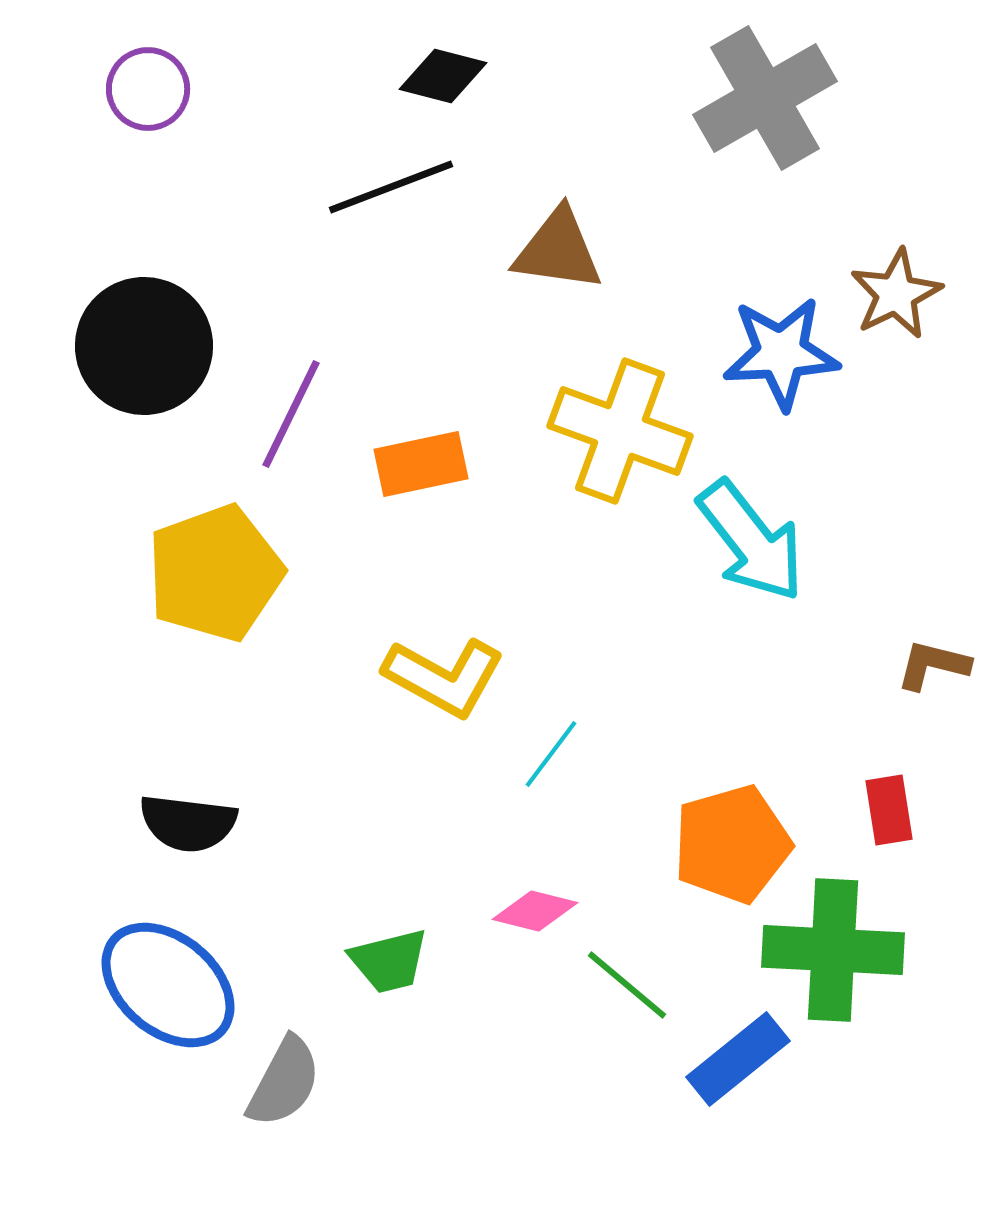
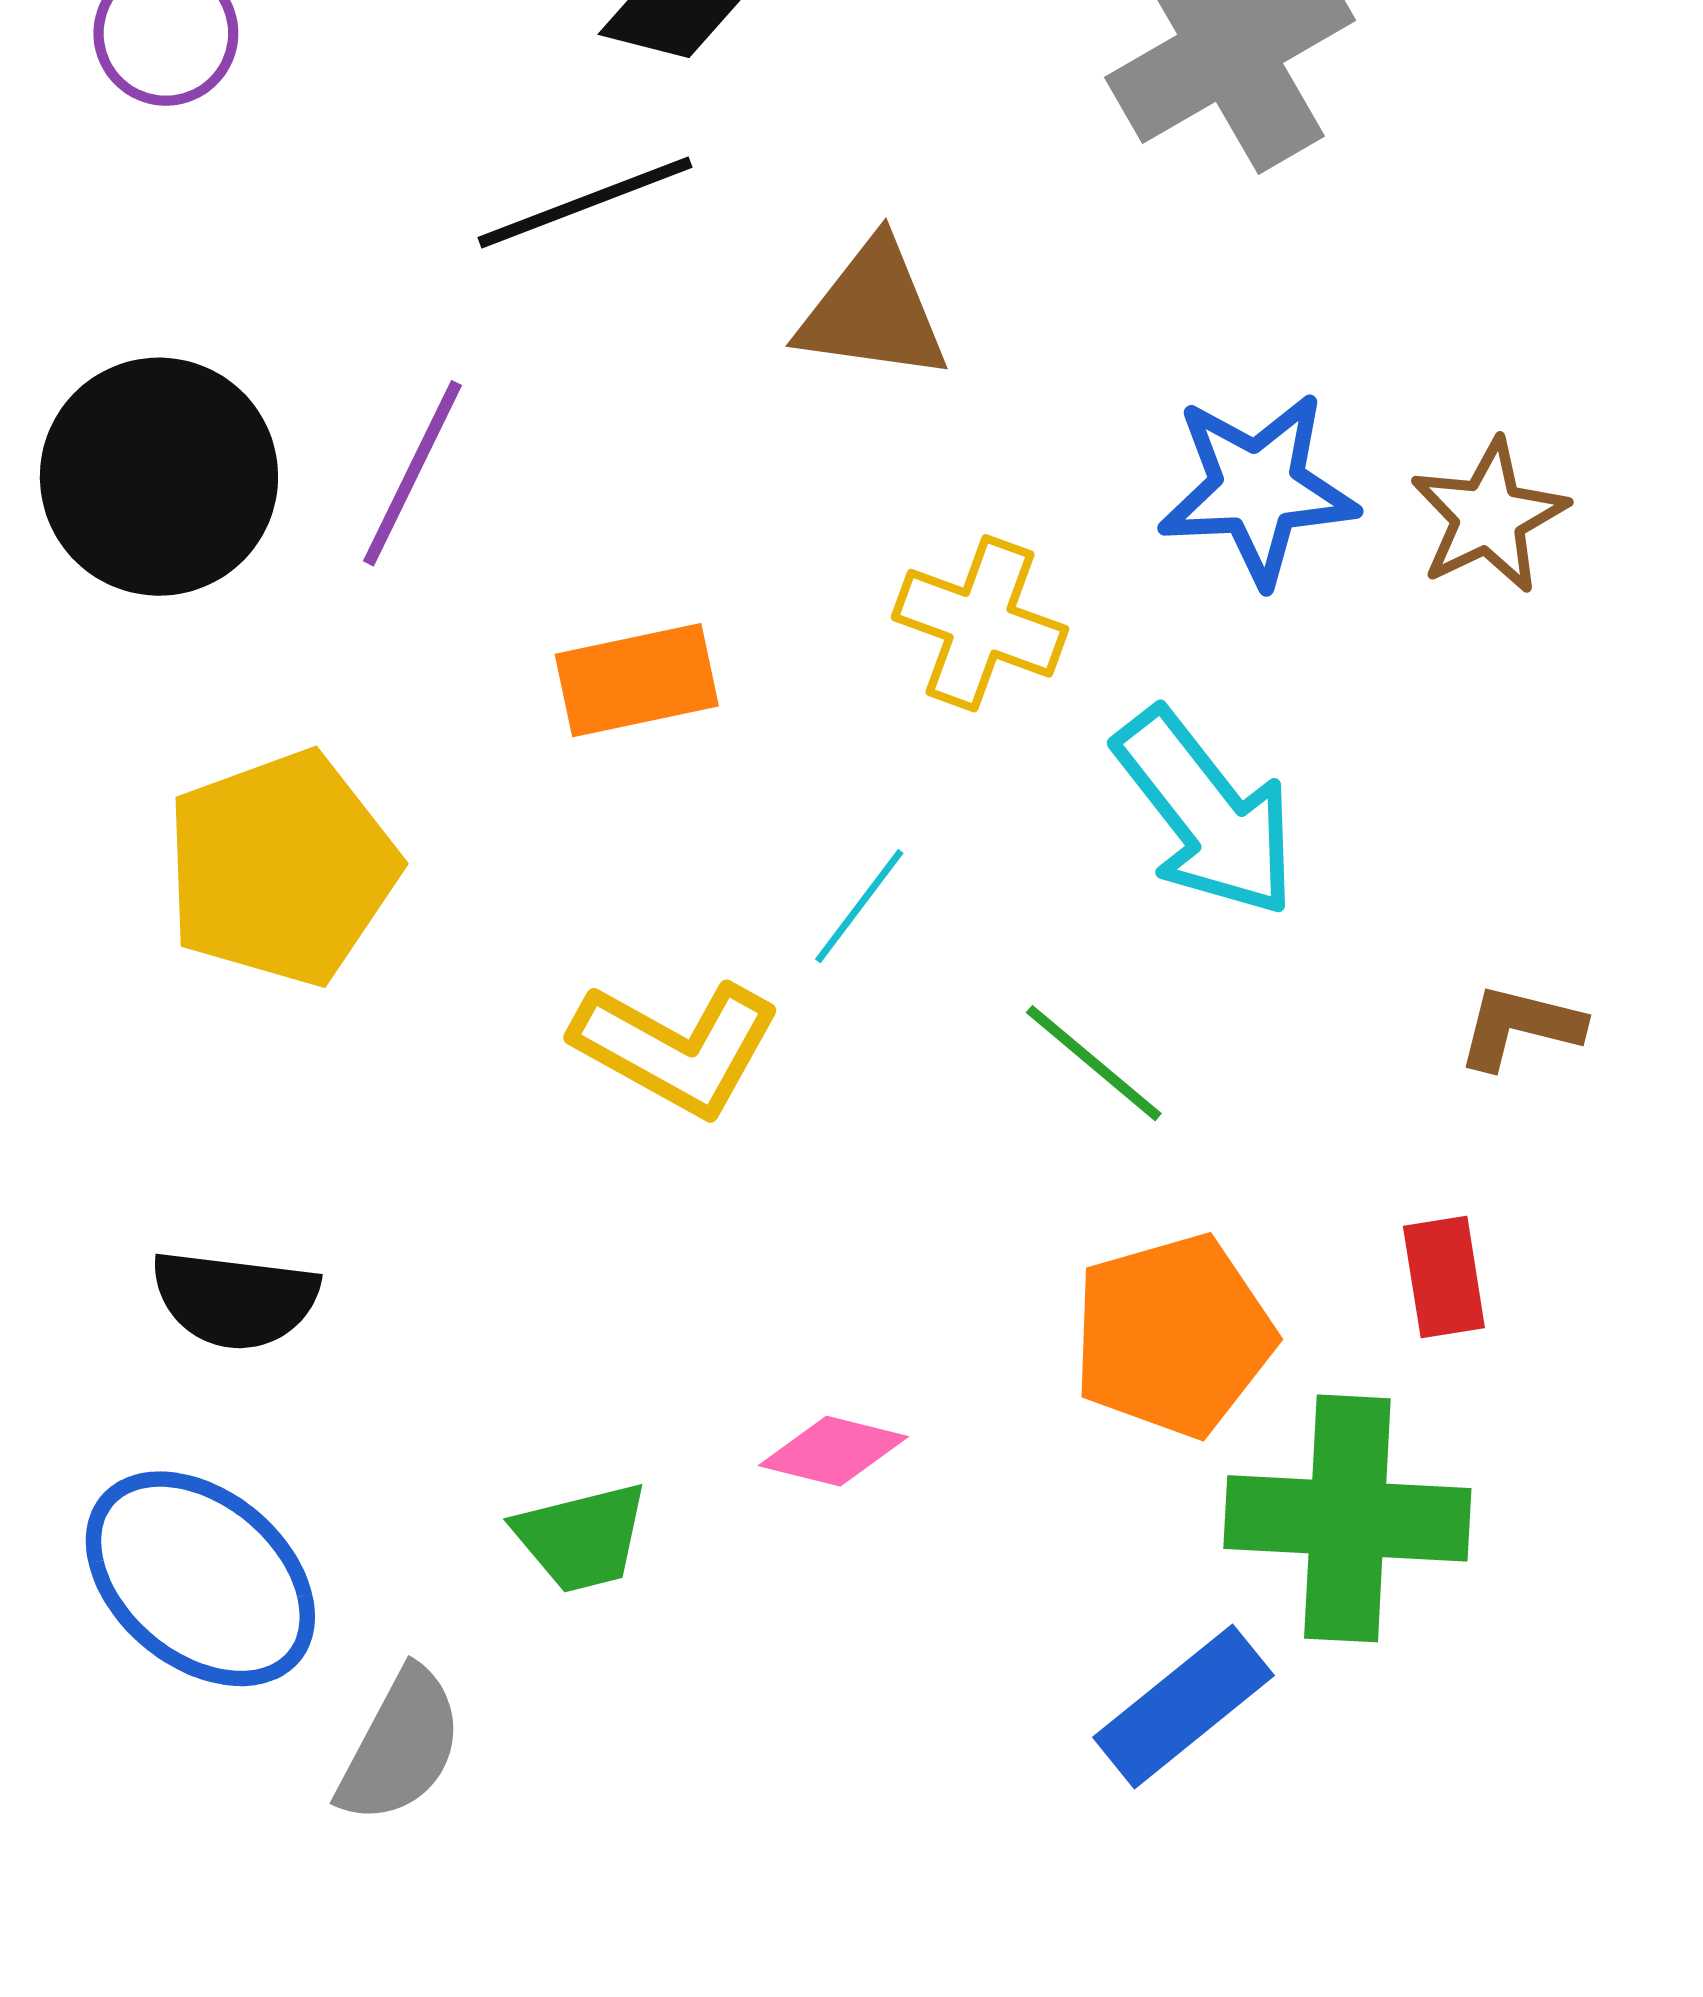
brown star: (896, 294) -> (1489, 516), moved
purple line: (291, 414) -> (413, 473), moved
yellow cross: (620, 431) -> (980, 623), size x0.7
cyan line: (551, 754) -> (859, 906), moved
green line: (627, 985) -> (1094, 1063), moved

